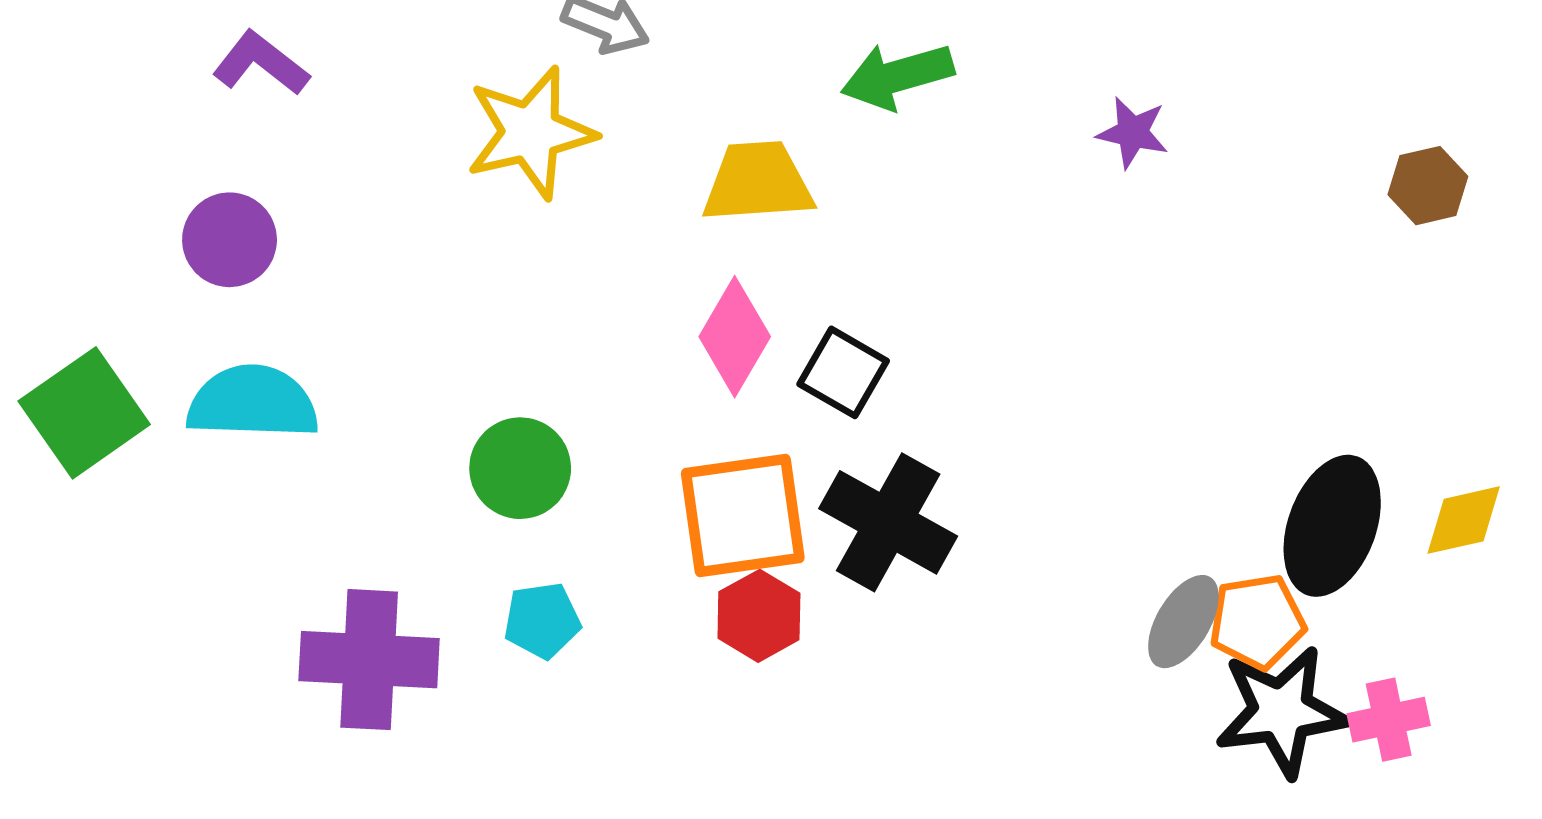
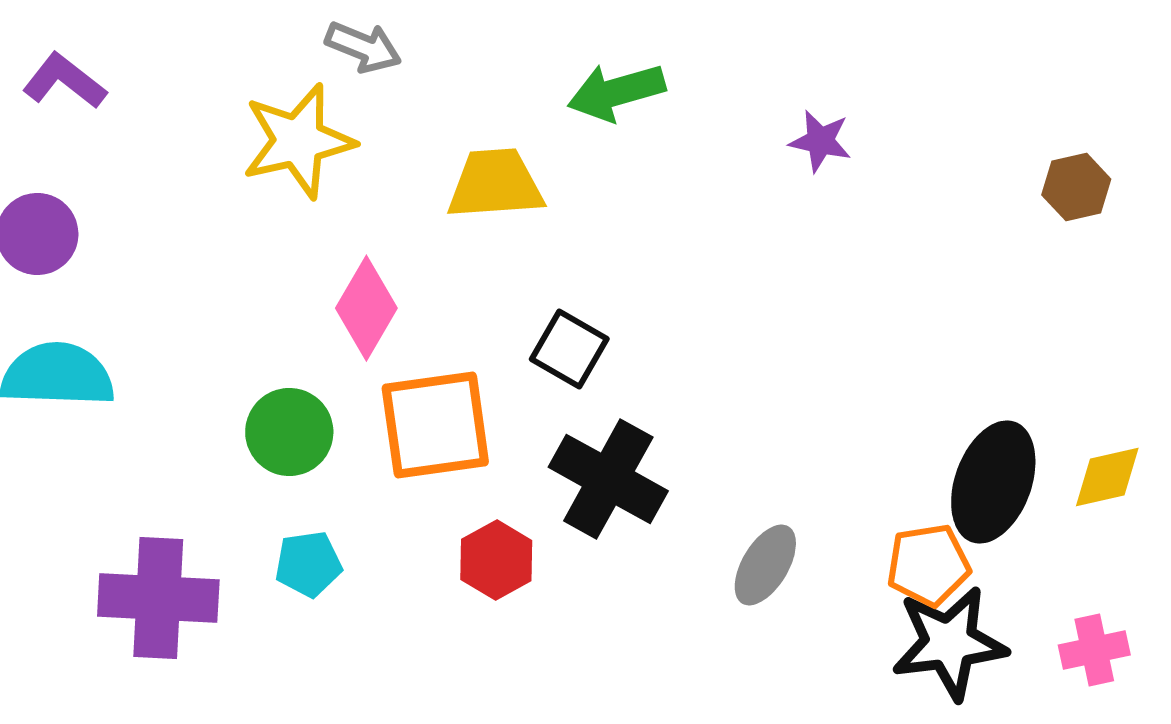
pink diamond: (735, 337) -> (366, 308), moved
orange square: (743, 515) -> (435, 425), moved
gray ellipse: (1183, 622) -> (765, 565), moved
pink cross: (1389, 720) -> (1094, 650), moved

